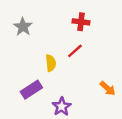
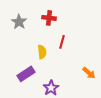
red cross: (81, 22) -> (49, 18), moved
red line: (75, 51) -> (62, 42), turned -32

